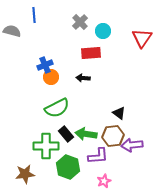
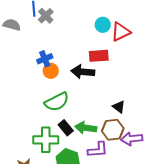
gray cross: (80, 22) -> (46, 16), moved
red triangle: (142, 38) -> (121, 32), moved, turned 30
red rectangle: (91, 53) -> (99, 56), moved
black arrow: (83, 78) -> (83, 72), size x1.6

